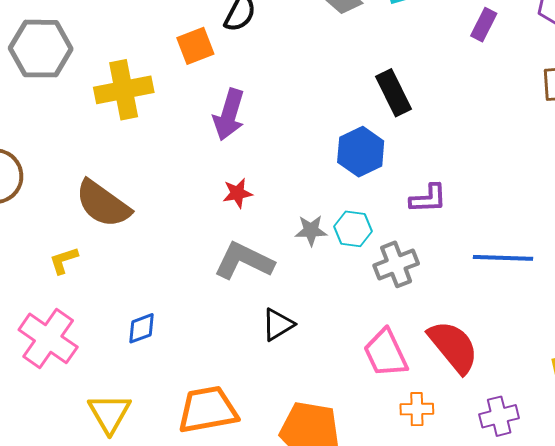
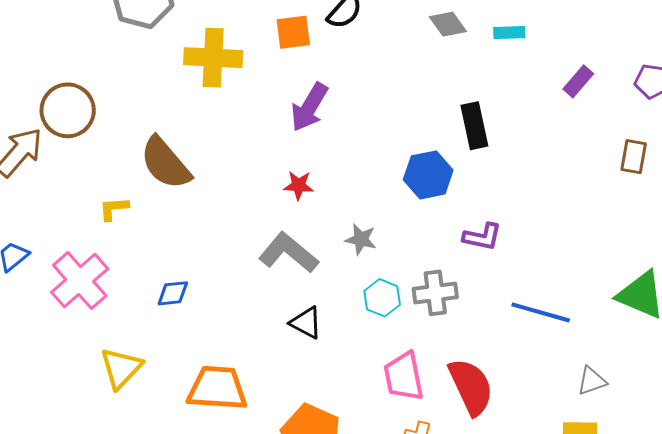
cyan hexagon: (353, 229) -> (382, 298), moved
black triangle: (278, 325) -> (306, 323), turned 45

